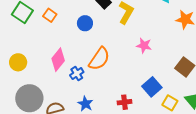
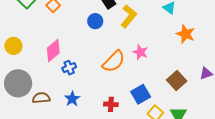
blue circle: (85, 23) -> (95, 21), moved
orange semicircle: (99, 59) -> (114, 61), moved

